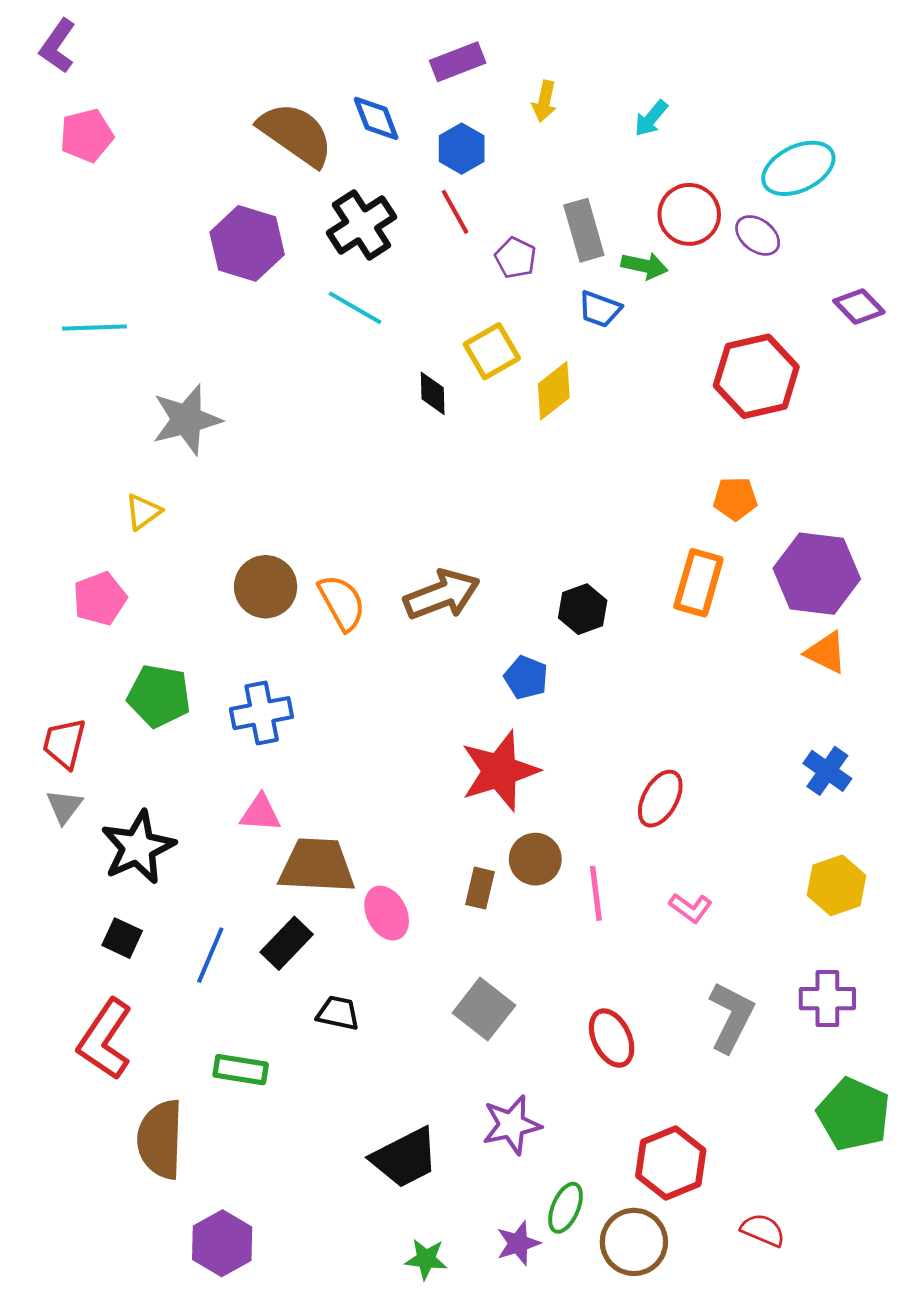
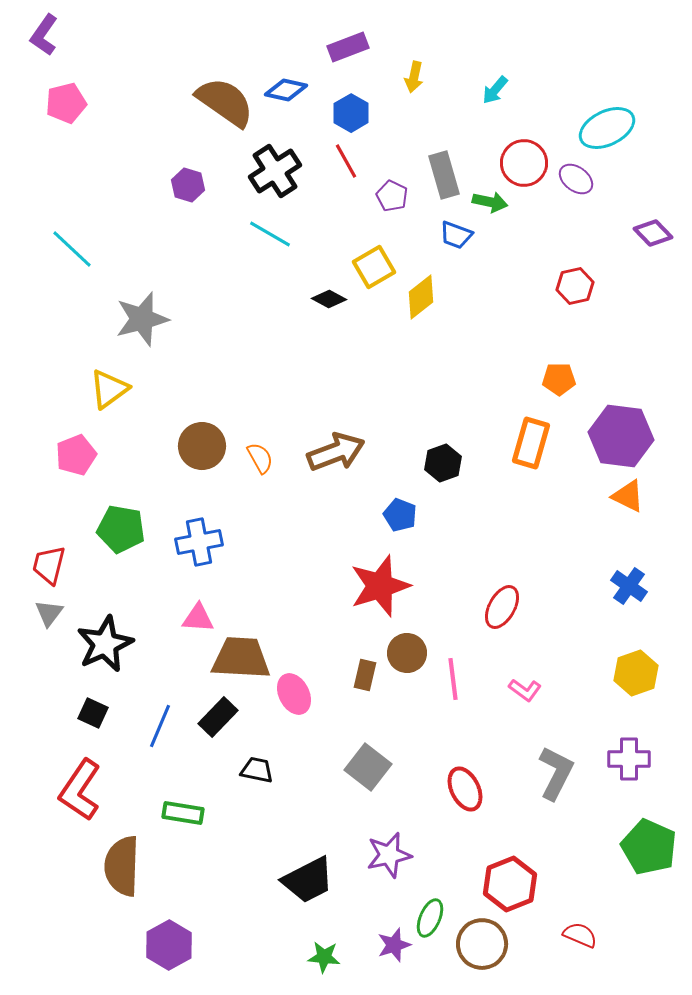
blue diamond: (376, 118) -> (286, 90), turned -57
purple hexagon: (247, 243) -> (188, 185), size x0.6
cyan line: (94, 328) -> (72, 249), turned 45
red hexagon: (756, 376) -> (575, 286), size x0.6
black diamond: (433, 393) -> (329, 299), turned -60
yellow triangle: (143, 512) -> (109, 389), size x1.4
orange semicircle: (342, 603) -> (260, 458), size x0.7

